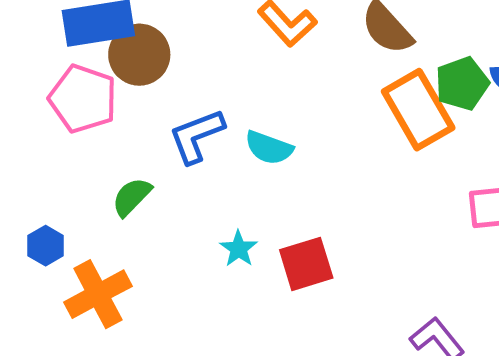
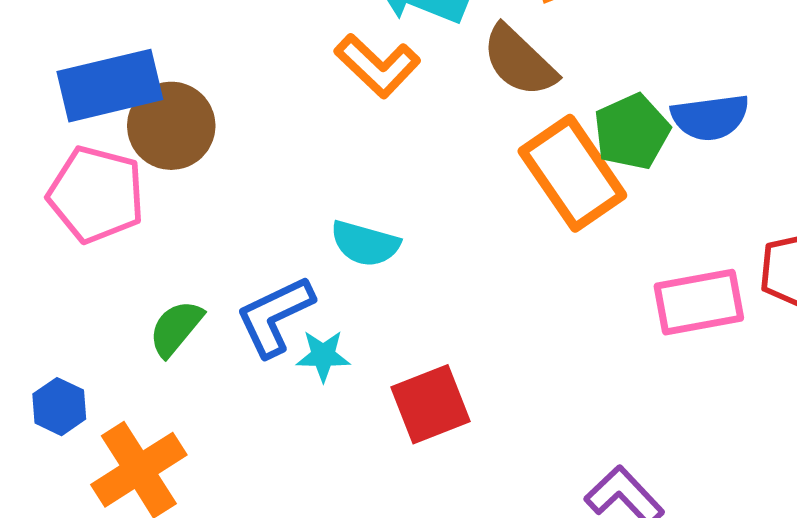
blue L-shape: (197, 136) -> (275, 316), moved
cyan star: (239, 249) -> (323, 356), moved, turned -30

